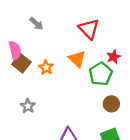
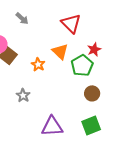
orange star: (46, 67) -> (38, 64), moved
gray star: (28, 106) -> (23, 95), moved

